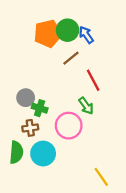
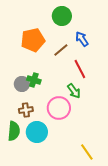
green circle: (68, 30) -> (62, 16), moved
orange pentagon: (48, 34) -> (33, 40), moved
blue arrow: (86, 35) -> (82, 39), moved
green cross: (40, 108) -> (34, 80), moved

